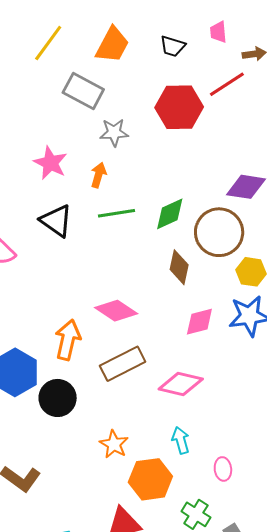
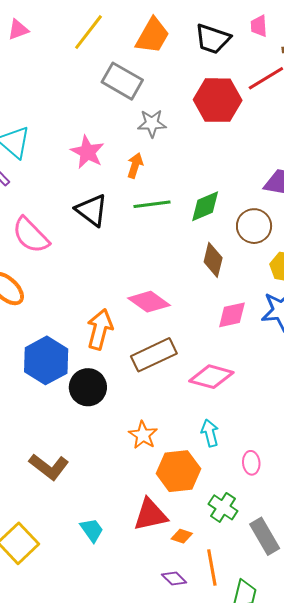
black trapezoid: (173, 46) -> (213, 39), size x1.4
brown circle: (219, 232) -> (254, 226), size x0.7

